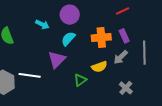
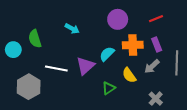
purple circle: (70, 15) -> (118, 19), moved
cyan semicircle: (68, 39) -> (107, 54), moved
yellow semicircle: (99, 67) -> (129, 75), turned 70
white line: (30, 75) -> (56, 68), moved

